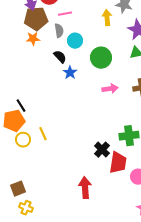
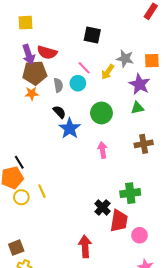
pink line: (65, 14) -> (84, 68), moved, turned 56
yellow arrow: (107, 18) -> (108, 72), turned -140
cyan circle: (75, 41) -> (78, 83), moved
blue star: (70, 73) -> (70, 128), size x1.5
pink arrow: (110, 89) -> (103, 150), moved, turned -91

